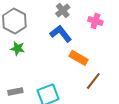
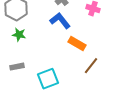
gray rectangle: (15, 92) -> (17, 67), moved

